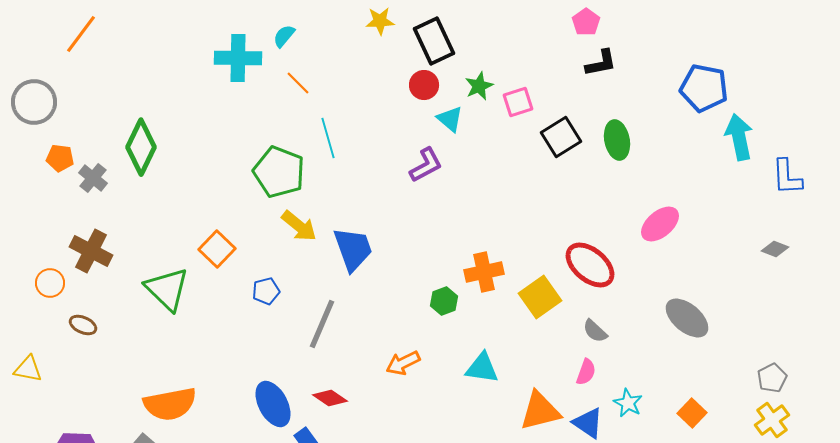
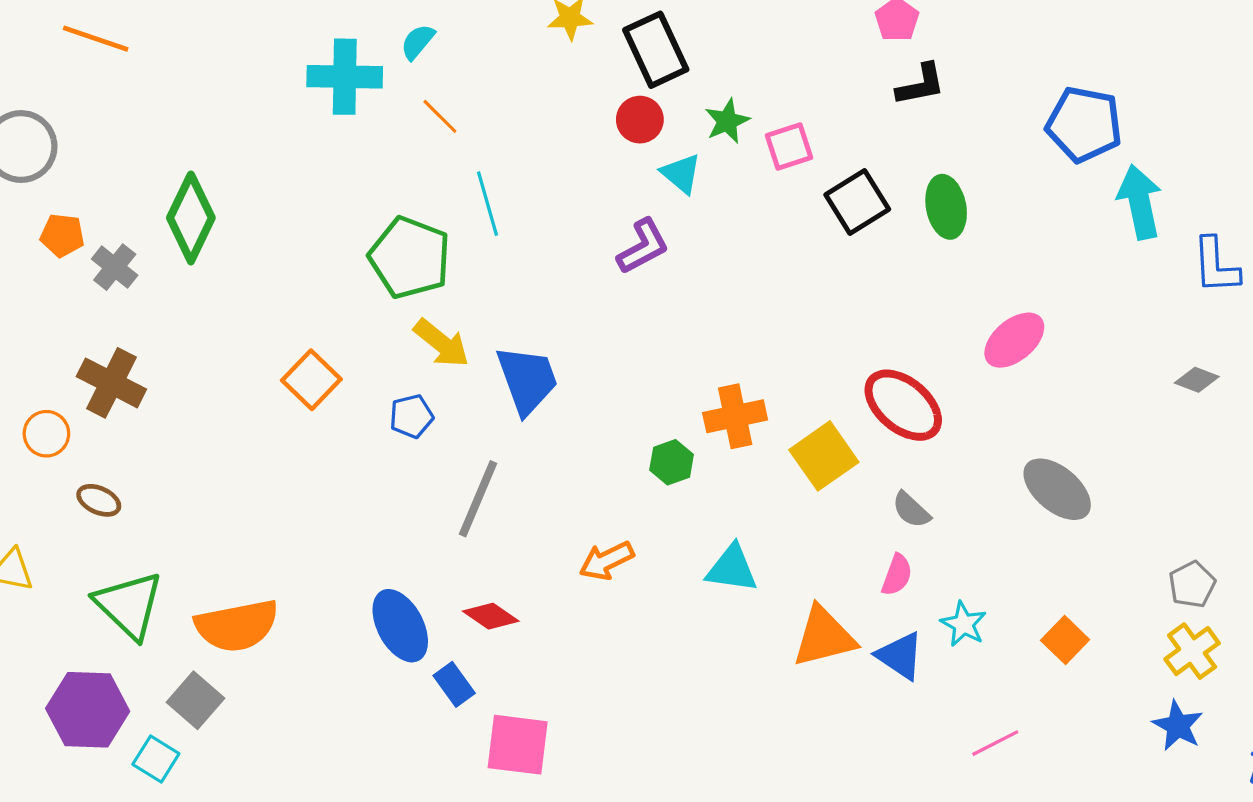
orange line: (81, 34) -> (96, 39), turned 72
green triangle: (167, 289) -> (129, 605), moved
blue pentagon: (266, 291) -> (411, 416), moved

